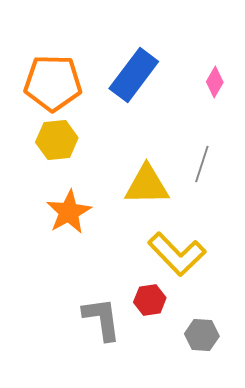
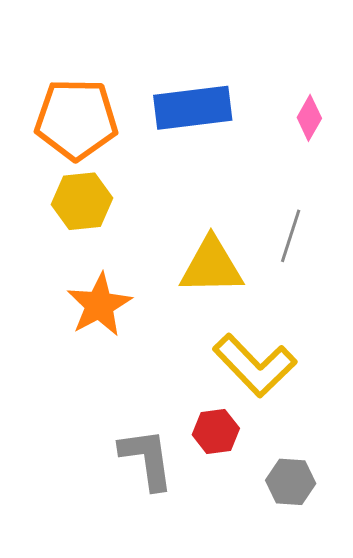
blue rectangle: (134, 75) -> (193, 108), turned 46

